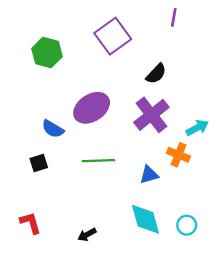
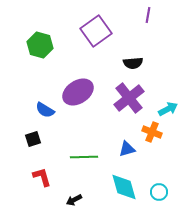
black semicircle: (156, 74) -> (133, 63), turned 42
green line: (99, 161) -> (84, 157), moved
red L-shape: (31, 223) -> (42, 177), moved

